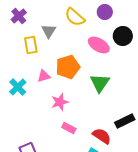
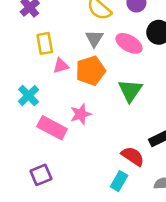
gray triangle: (49, 31) -> (94, 38), moved
pink triangle: (44, 76) -> (61, 66), moved
pink rectangle: (69, 128) -> (52, 128), moved, size x1.6

